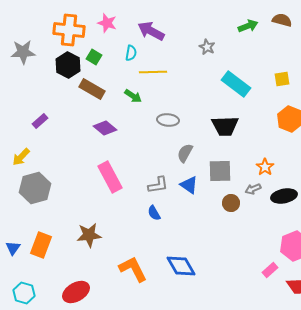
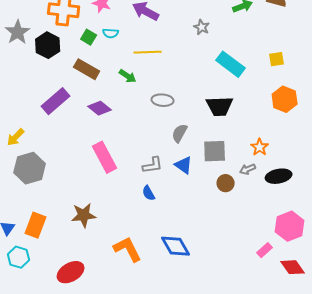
gray star: (23, 52) -> (18, 32), turned -30
cyan semicircle: (131, 53) -> (111, 33), moved, turned 84
black hexagon: (68, 65) -> (48, 45), moved
purple rectangle: (40, 121) -> (56, 101), moved, size x1.8
cyan hexagon: (24, 293) -> (19, 257), moved

